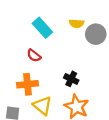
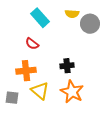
black cross: (71, 79) -> (67, 66), turned -32

